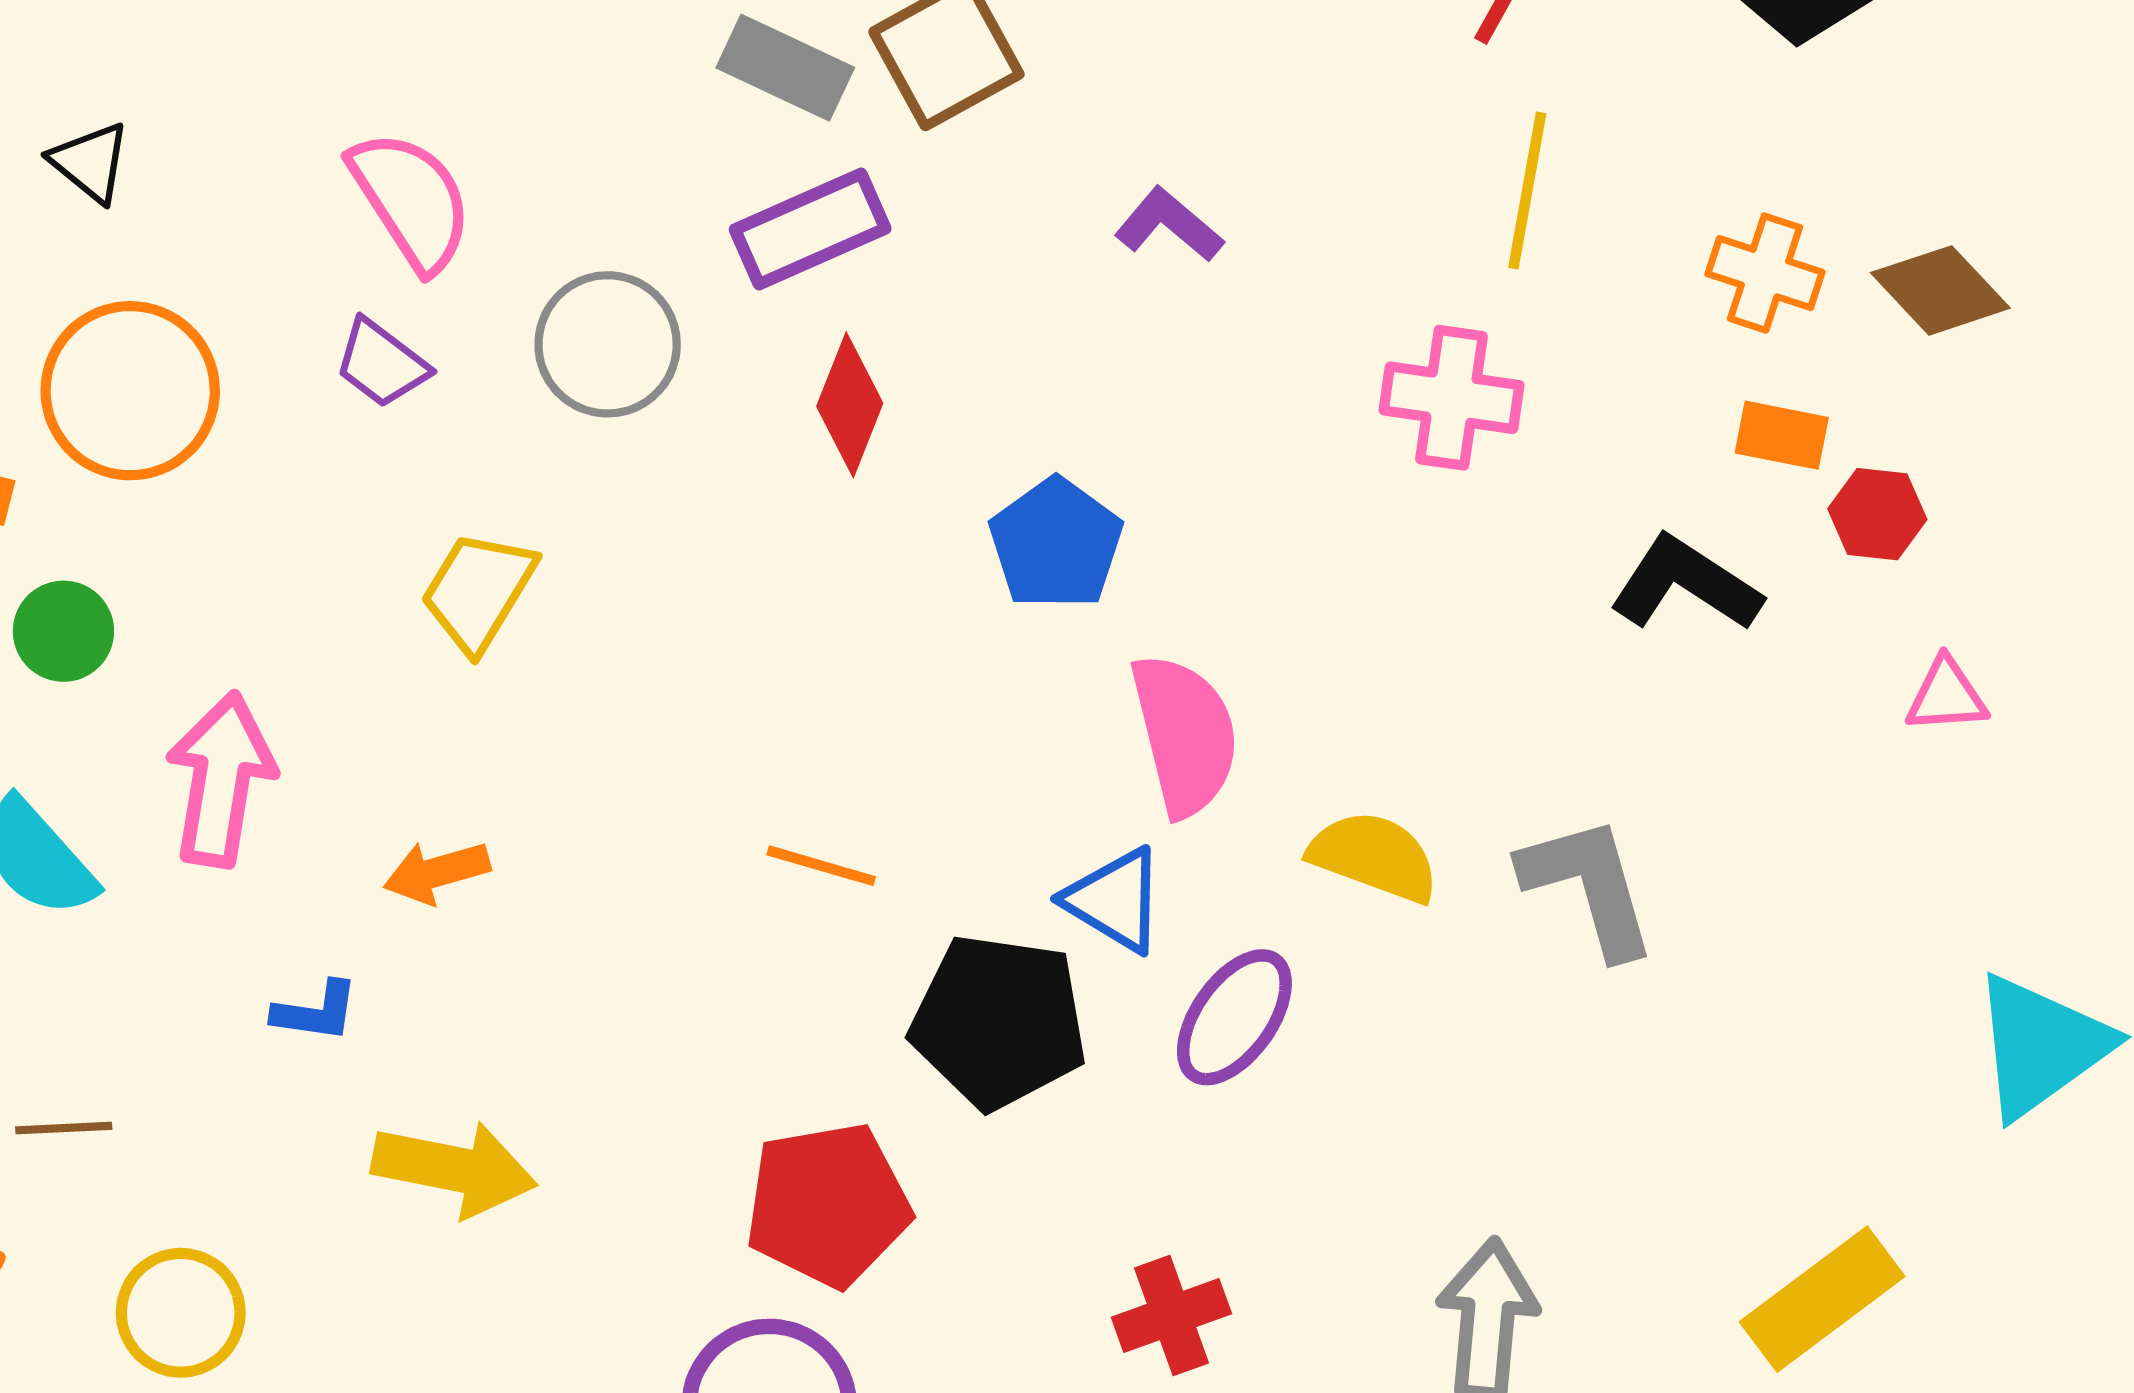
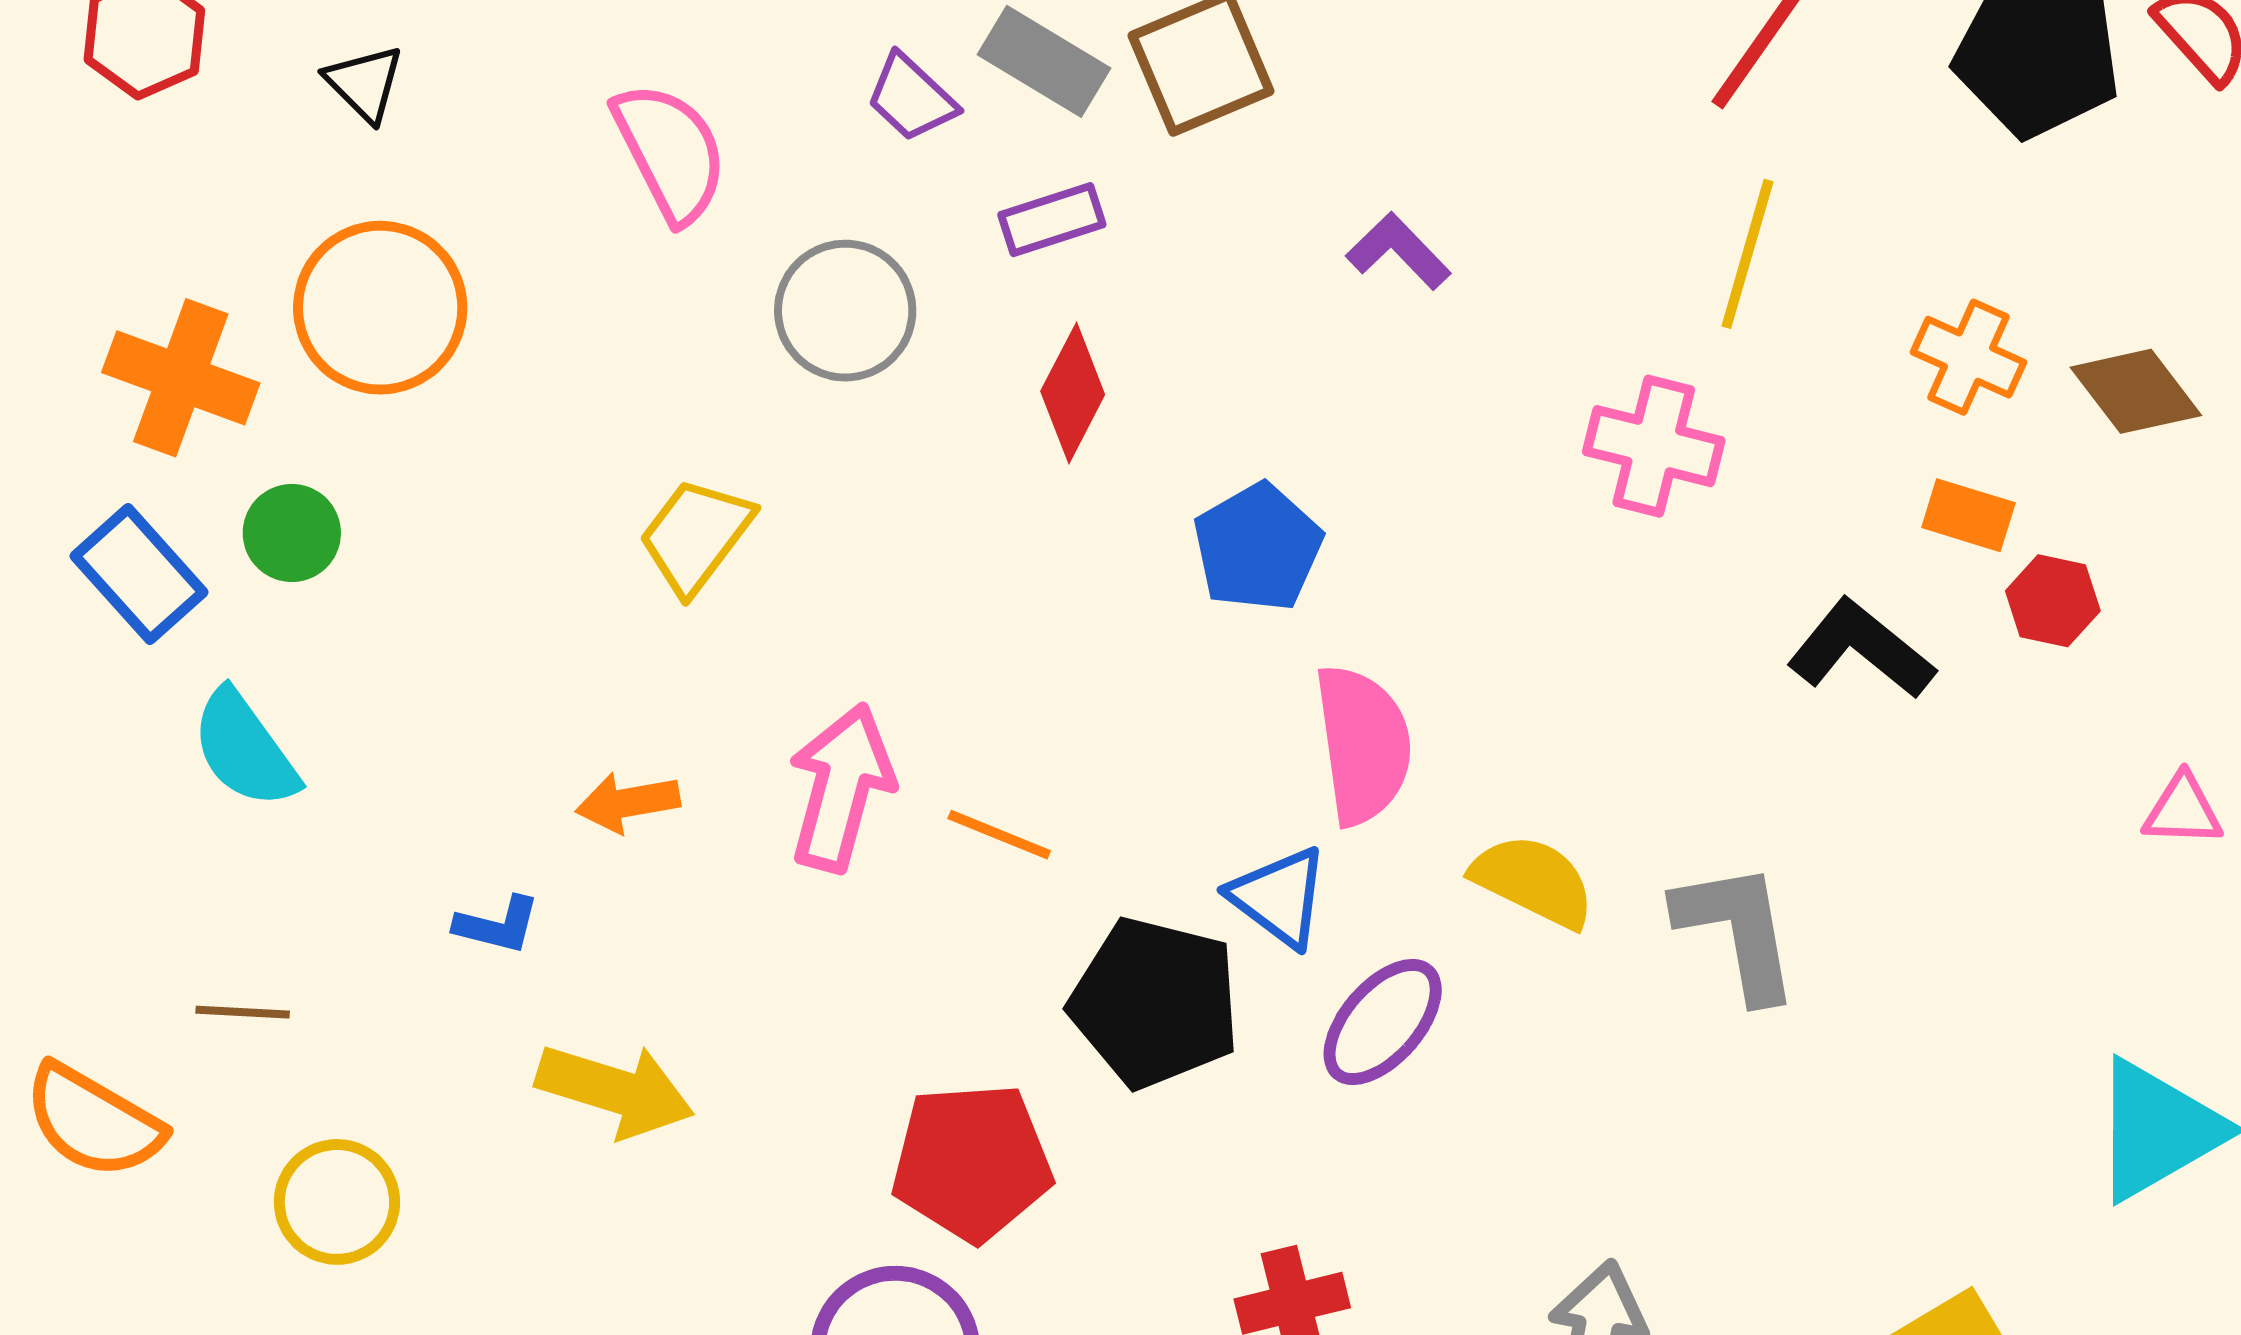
purple rectangle: (810, 229) -> (1052, 220), size x0.7
purple trapezoid: (381, 363) -> (911, 98), moved
pink triangle: (1946, 696) -> (2183, 810), moved
pink arrow: (221, 779) -> (841, 788), moved

